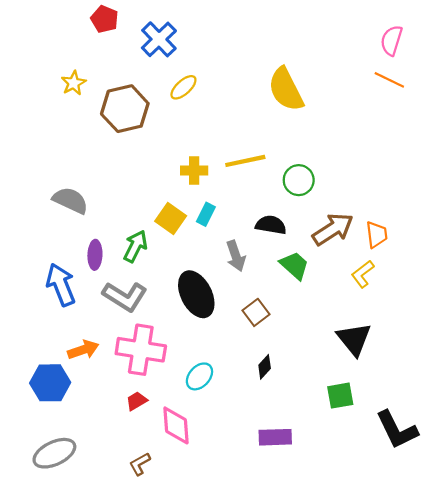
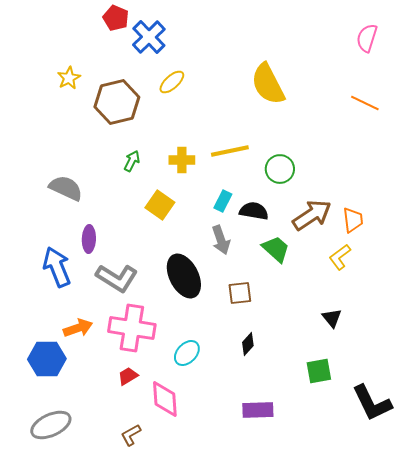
red pentagon: (105, 19) -> (116, 18), moved
orange line: (389, 80) -> (365, 103), moved
cyan rectangle: (206, 214) -> (223, 201), moved
green arrow: (135, 246) -> (132, 161), moved, size x0.7
brown square: (256, 312) -> (240, 293), turned 30
black triangle: (354, 339) -> (332, 318), size x0.6

